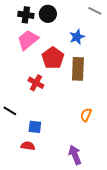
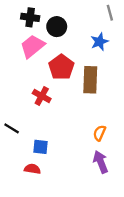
gray line: (95, 11) -> (110, 13), turned 48
black circle: (48, 14) -> (57, 27), moved
blue star: (77, 37) -> (99, 42), moved
purple arrow: (75, 155) -> (101, 162), moved

